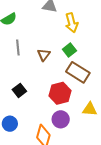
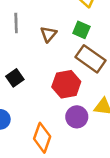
green square: (69, 50) -> (81, 30), turned -32
purple circle: (61, 119) -> (77, 117), moved

